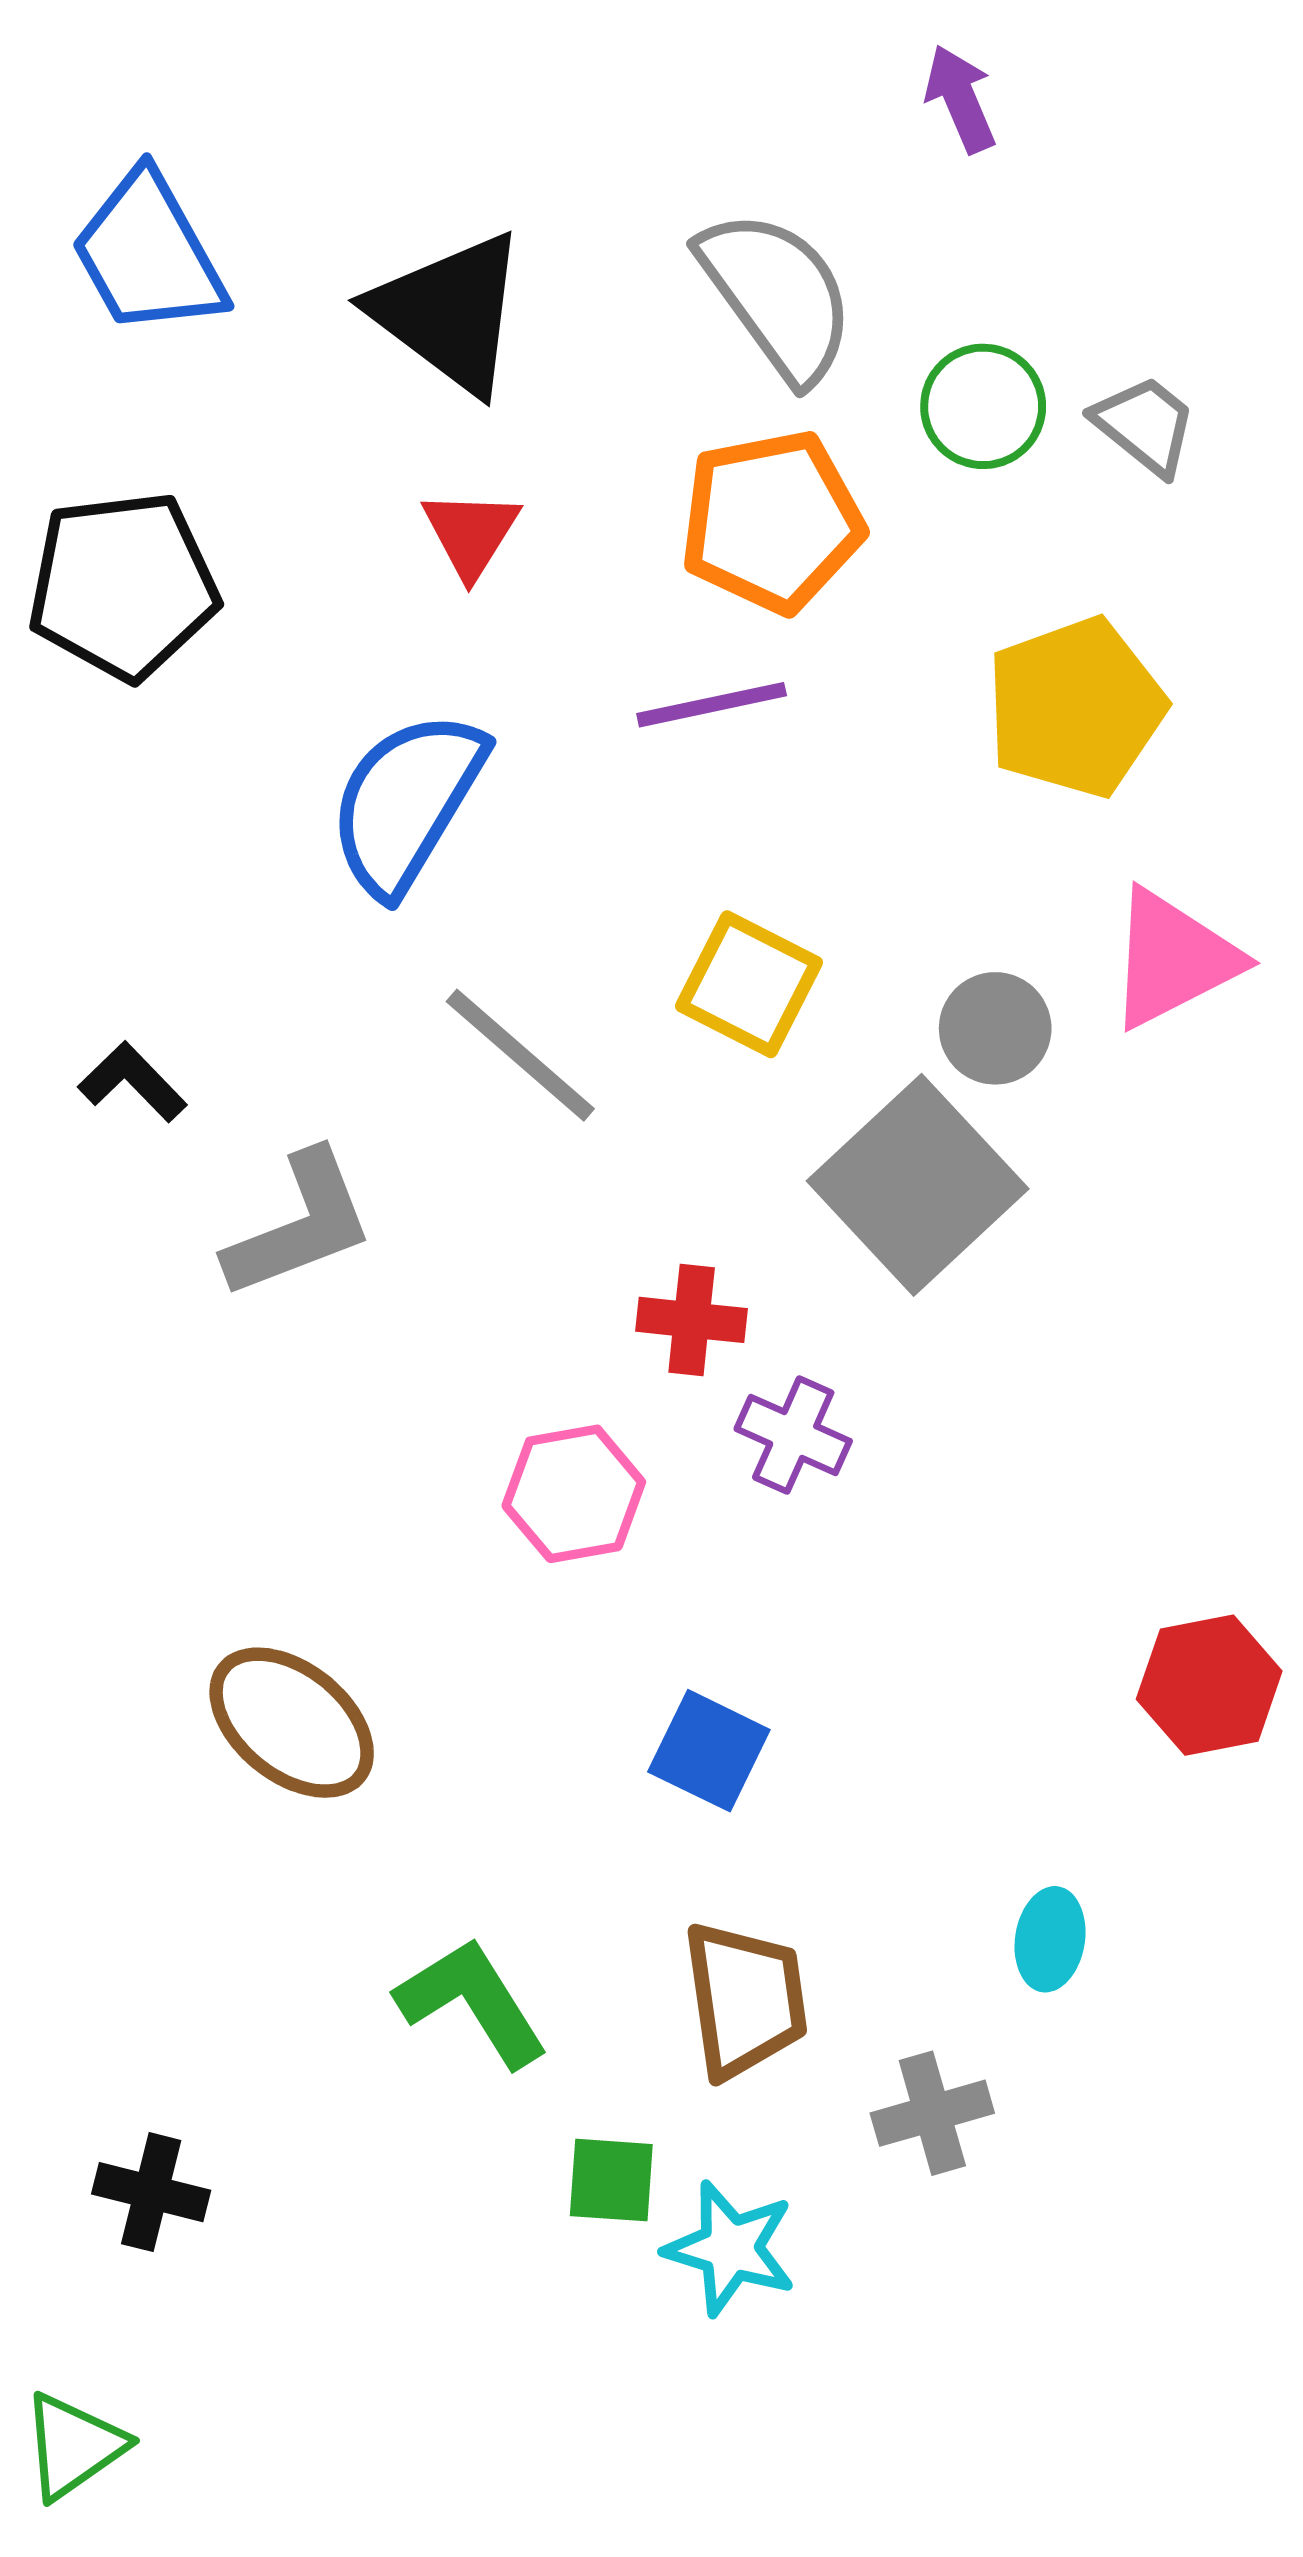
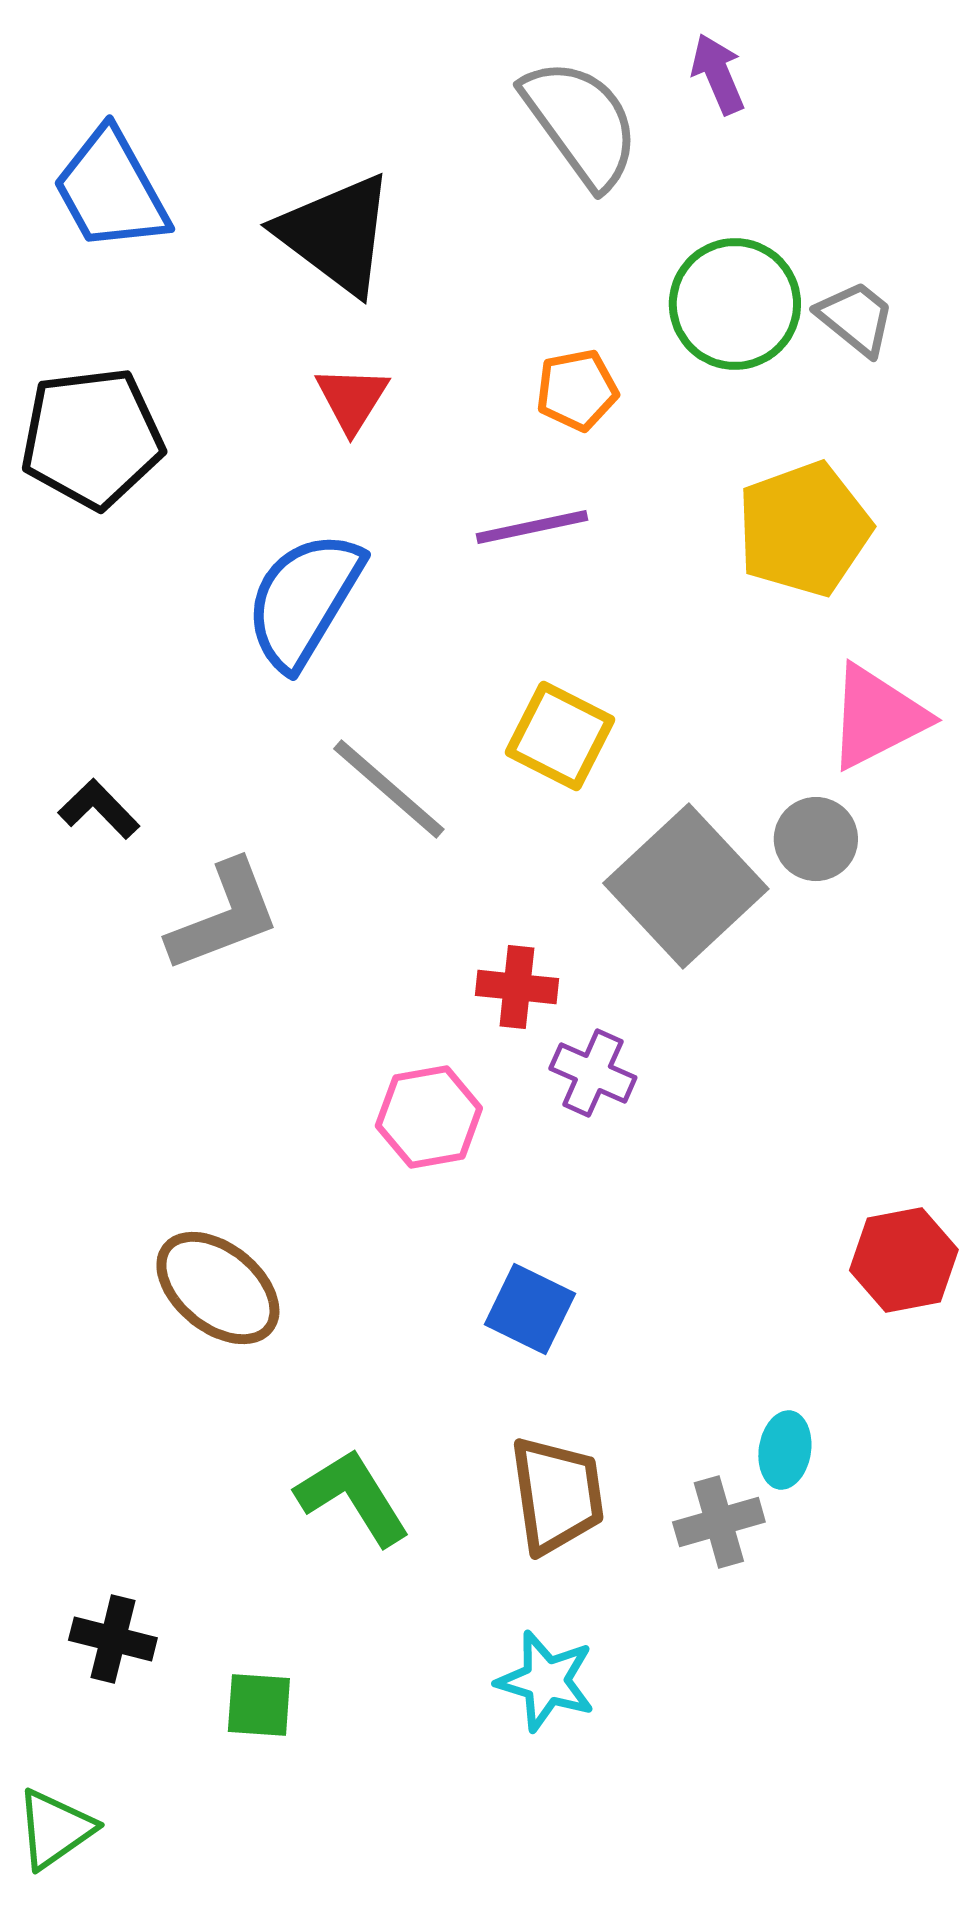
gray semicircle: (777, 295) -> (581, 123), moved
green circle: (983, 406) -> (735, 304), size x1.4
orange pentagon: (772, 521) -> (577, 390), size x0.6
gray circle: (995, 1028) -> (816, 839), moved
gray cross: (932, 2113) -> (719, 1522), moved
green square: (611, 2180) -> (259, 1705), moved

